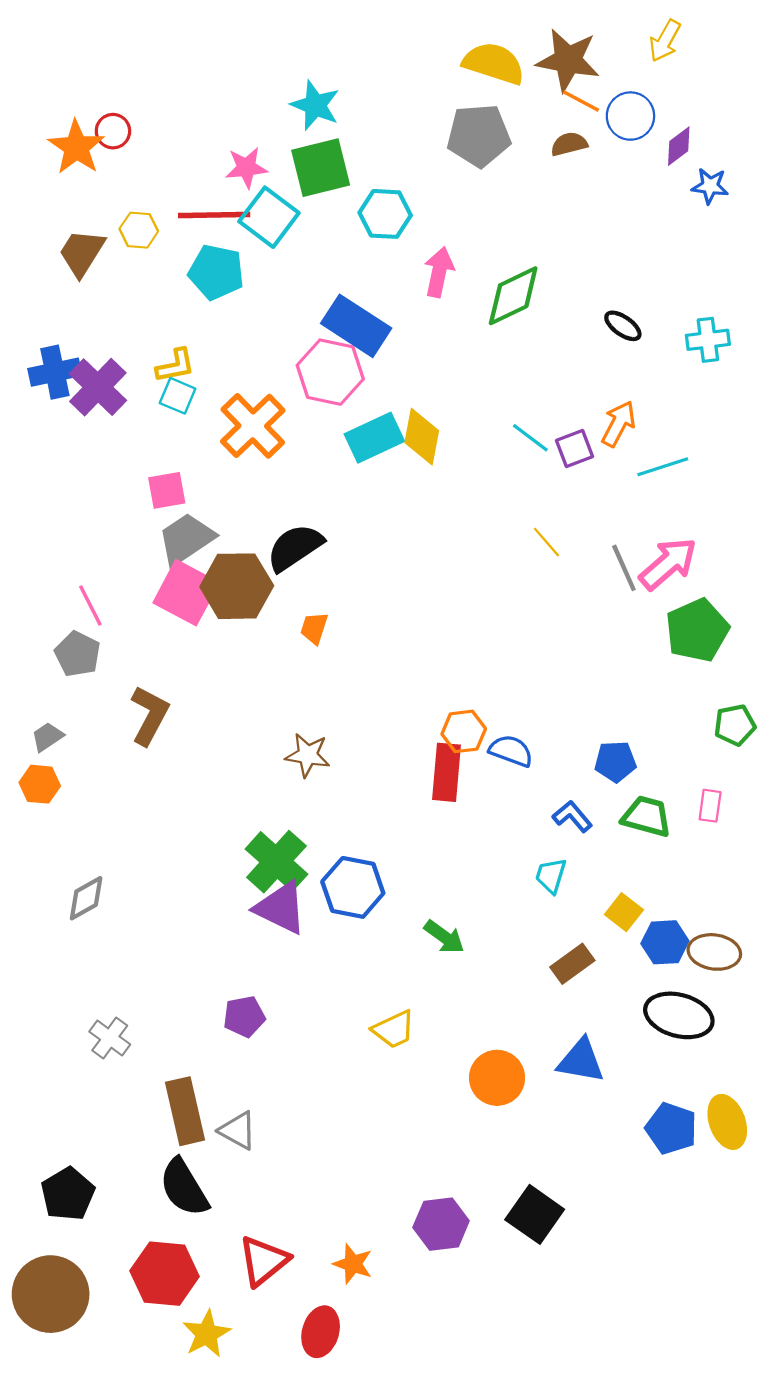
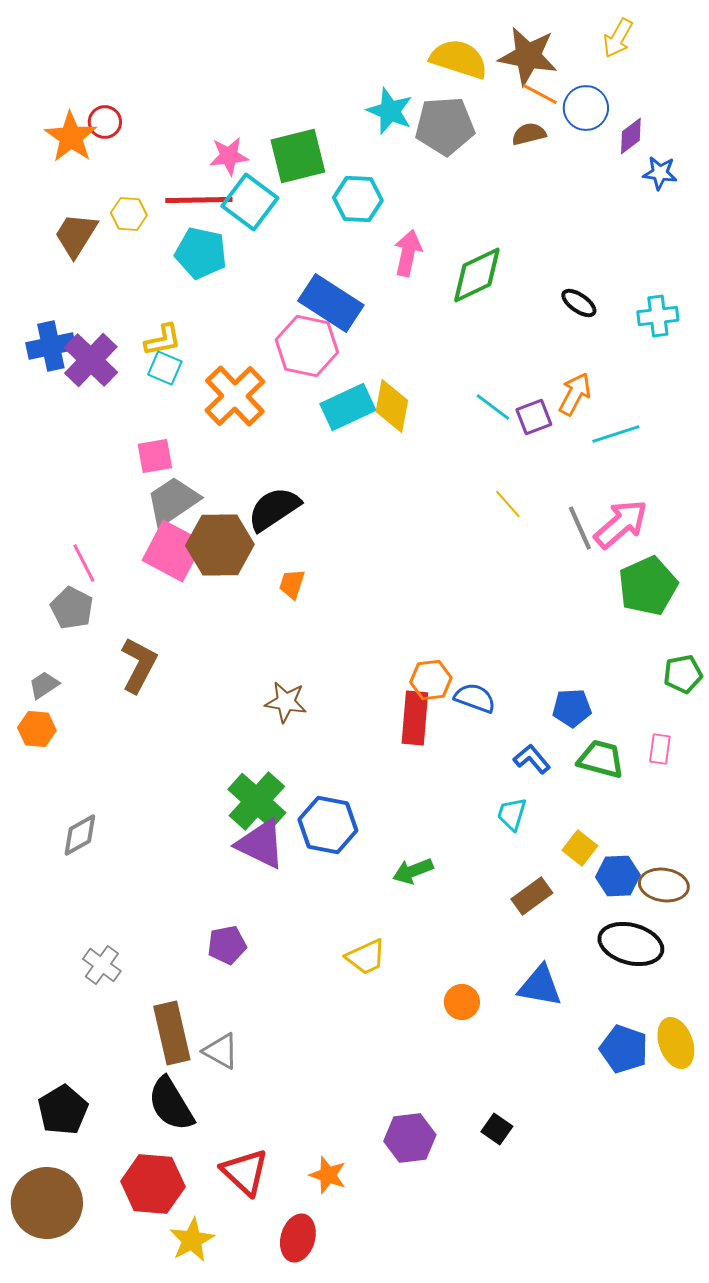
cyan star: (315, 105) -> (390, 111), moved
green arrow: (444, 937) -> (413, 871), turned 123
orange circle: (497, 1078) -> (462, 1002), size x0.7
black square: (535, 1214) -> (497, 1129), size x0.6
red triangle: (264, 1261) -> (245, 1172), turned -38

